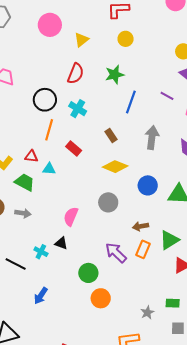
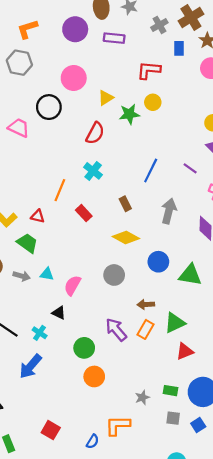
green star: (115, 75) -> (129, 114), moved
black circle: (45, 100) -> (49, 107), moved
cyan triangle: (49, 169) -> (47, 274), moved
cyan cross: (41, 252) -> (40, 333), moved
blue arrow: (41, 296) -> (30, 366), size x1.4

